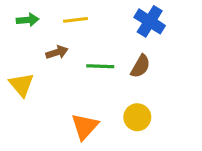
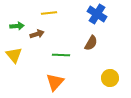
green arrow: (28, 20) -> (17, 26), moved
green line: (100, 66) -> (61, 55), moved
yellow circle: (137, 117) -> (110, 78), moved

